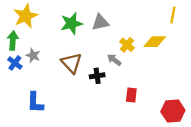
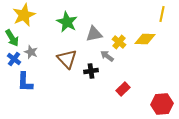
gray triangle: (100, 22) -> (94, 34), moved
green star: (71, 23) -> (67, 22), turned -30
green arrow: (13, 41) -> (12, 38), turned 144
red rectangle: (131, 95) -> (123, 89), turned 40
blue L-shape: (35, 102) -> (25, 82), moved

